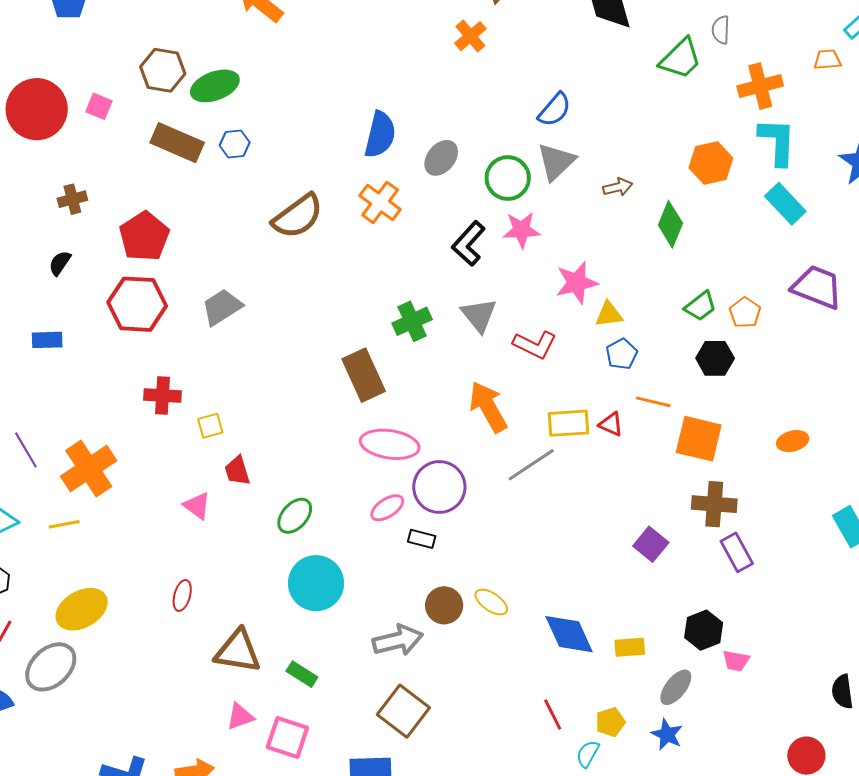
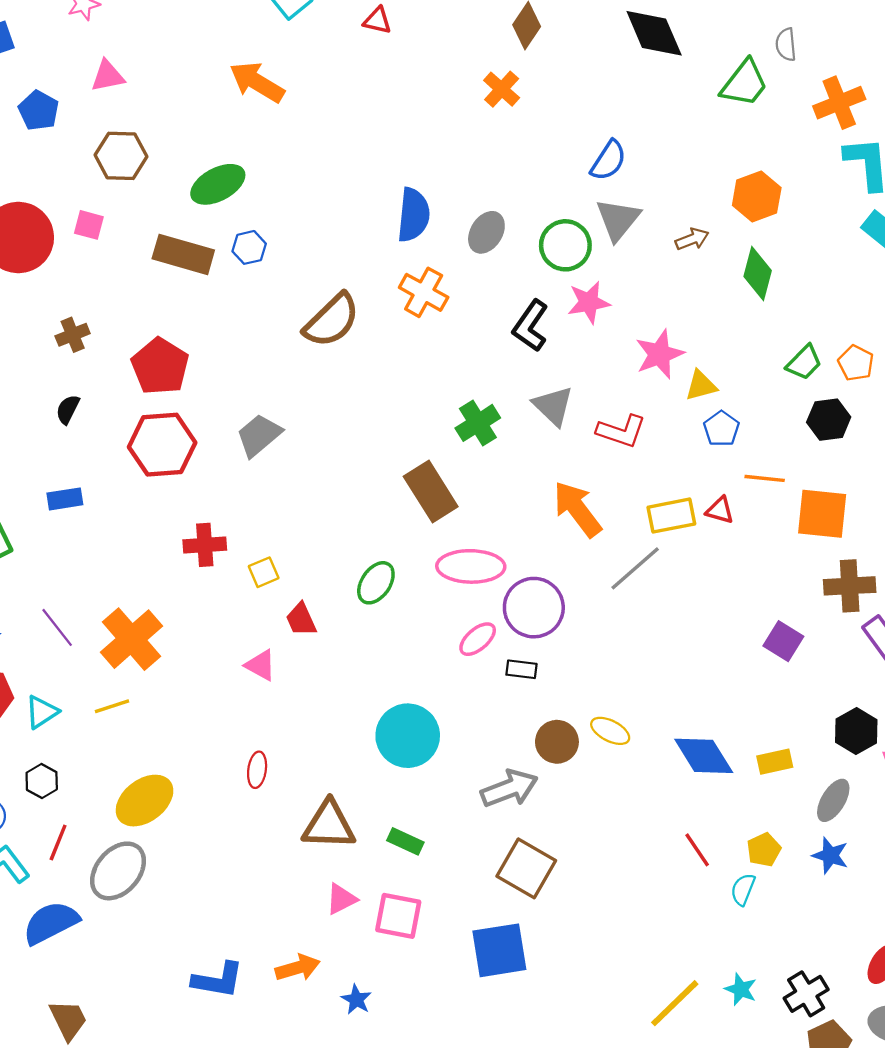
brown hexagon: (163, 70) -> (121, 156), moved
orange hexagon: (711, 163) -> (757, 196), moved
green ellipse: (295, 516) -> (376, 583), moved

